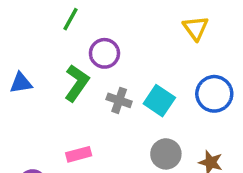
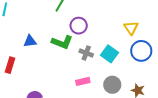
yellow triangle: (196, 28) -> (131, 28), moved
green L-shape: (77, 83) -> (62, 42), turned 75
pink rectangle: (79, 154) -> (83, 81), moved

